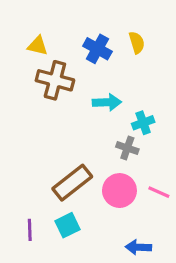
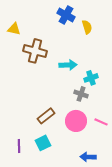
yellow triangle: (38, 46) -> (14, 29), moved
blue cross: (97, 49) -> (66, 15), moved
brown rectangle: (72, 183) -> (46, 116), size x0.7

